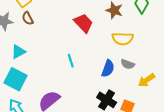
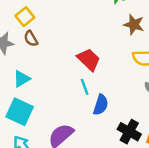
red trapezoid: (84, 23) -> (89, 60), moved
blue semicircle: (108, 68) -> (101, 105), moved

